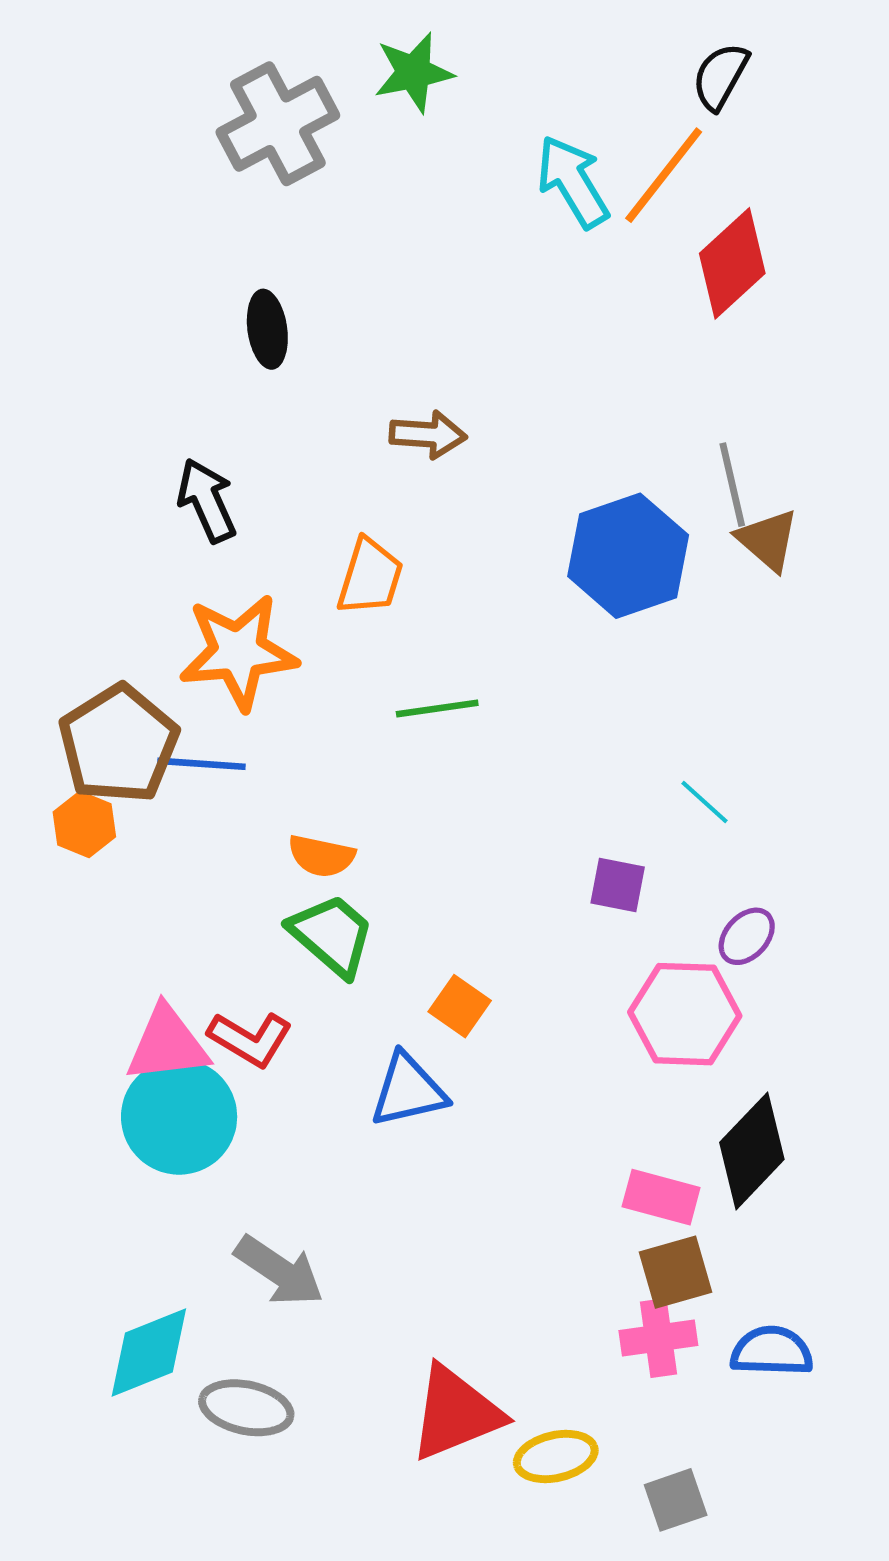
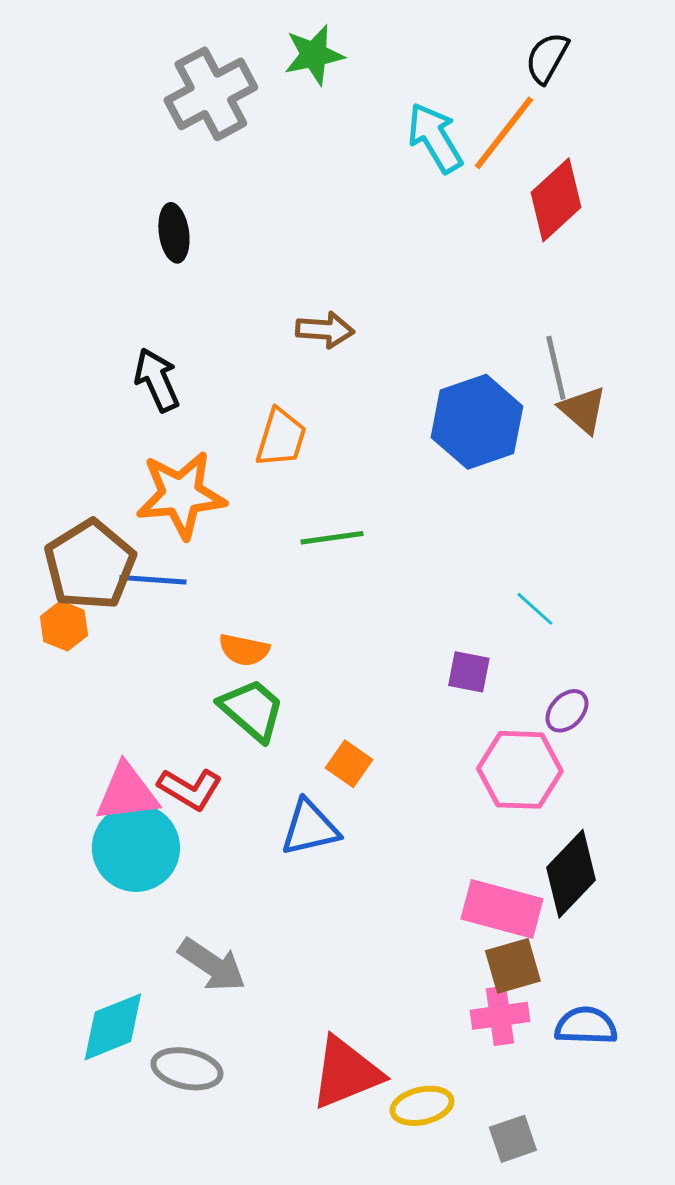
black ellipse: (267, 329) -> (174, 233), moved
pink rectangle: (661, 1197) -> (502, 909), size x1.4

